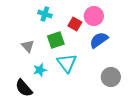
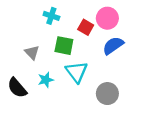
green square: (56, 40) -> (64, 46), turned 30
gray circle: (111, 77) -> (107, 94), moved
black semicircle: (24, 88) -> (17, 88), moved

